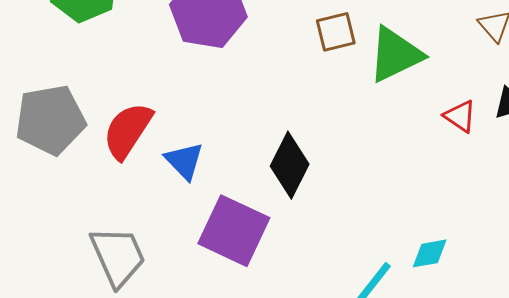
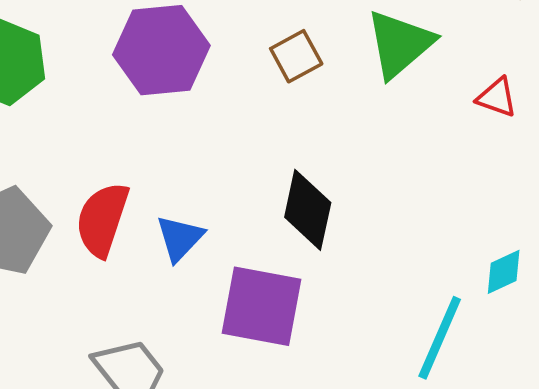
brown square: (336, 32) -> (296, 56), moved
blue triangle: (184, 161) -> (180, 238), turned 42

